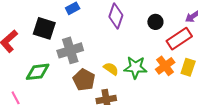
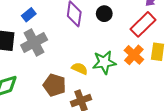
black circle: (155, 22) -> (104, 14), moved
gray cross: (70, 50) -> (34, 42), moved

